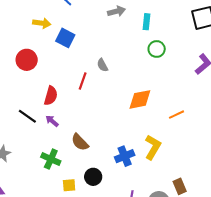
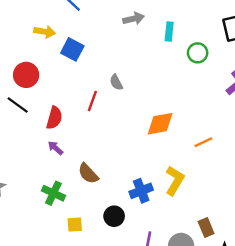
green circle: (157, 49) -> (198, 53), moved
black line: (27, 116) -> (18, 105), moved
black circle: (93, 177) -> (114, 216), moved

